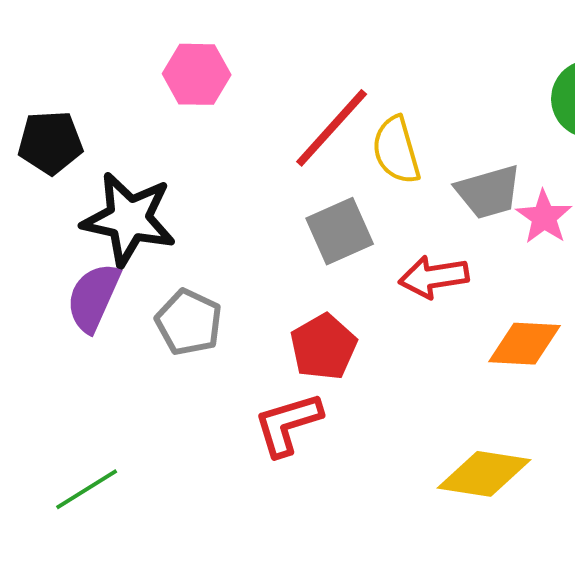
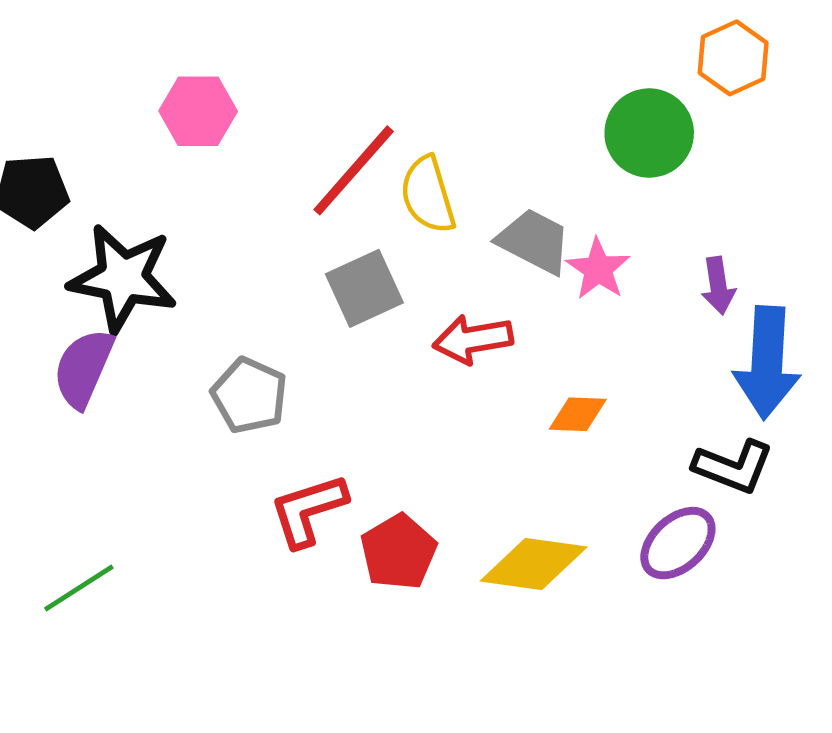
gray trapezoid: (488, 192) -> (534, 241), turned -136
gray pentagon: (189, 322) -> (249, 395), moved
orange diamond: (525, 344) -> (578, 414), size x0.7
red pentagon: (323, 347) -> (398, 552), moved

